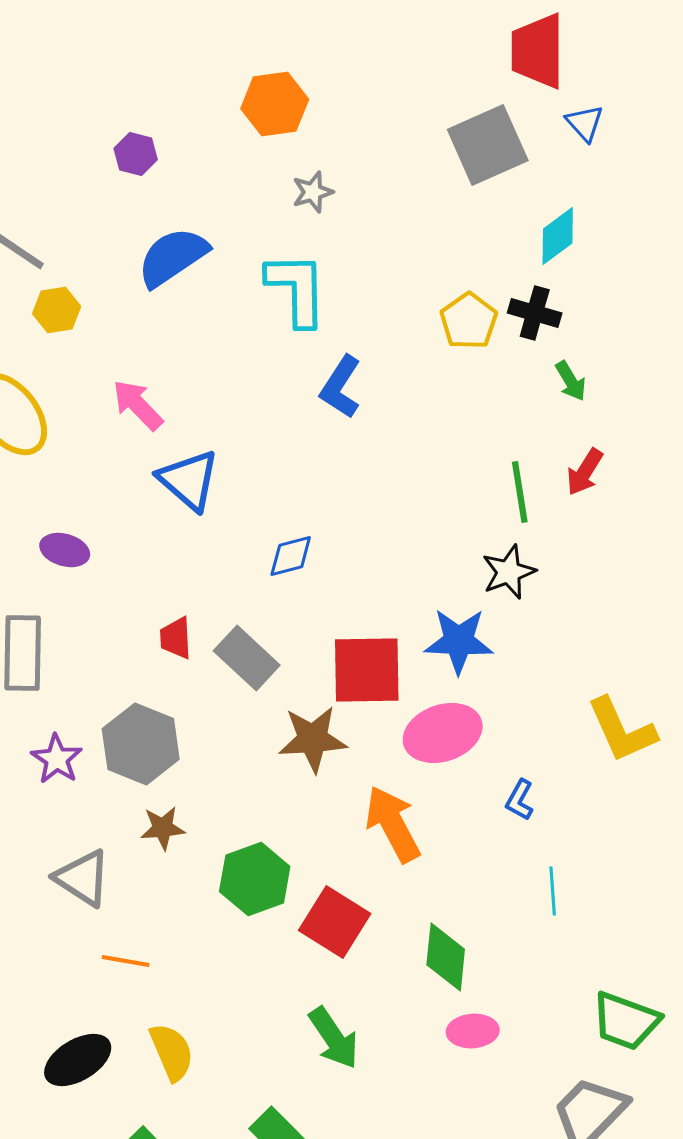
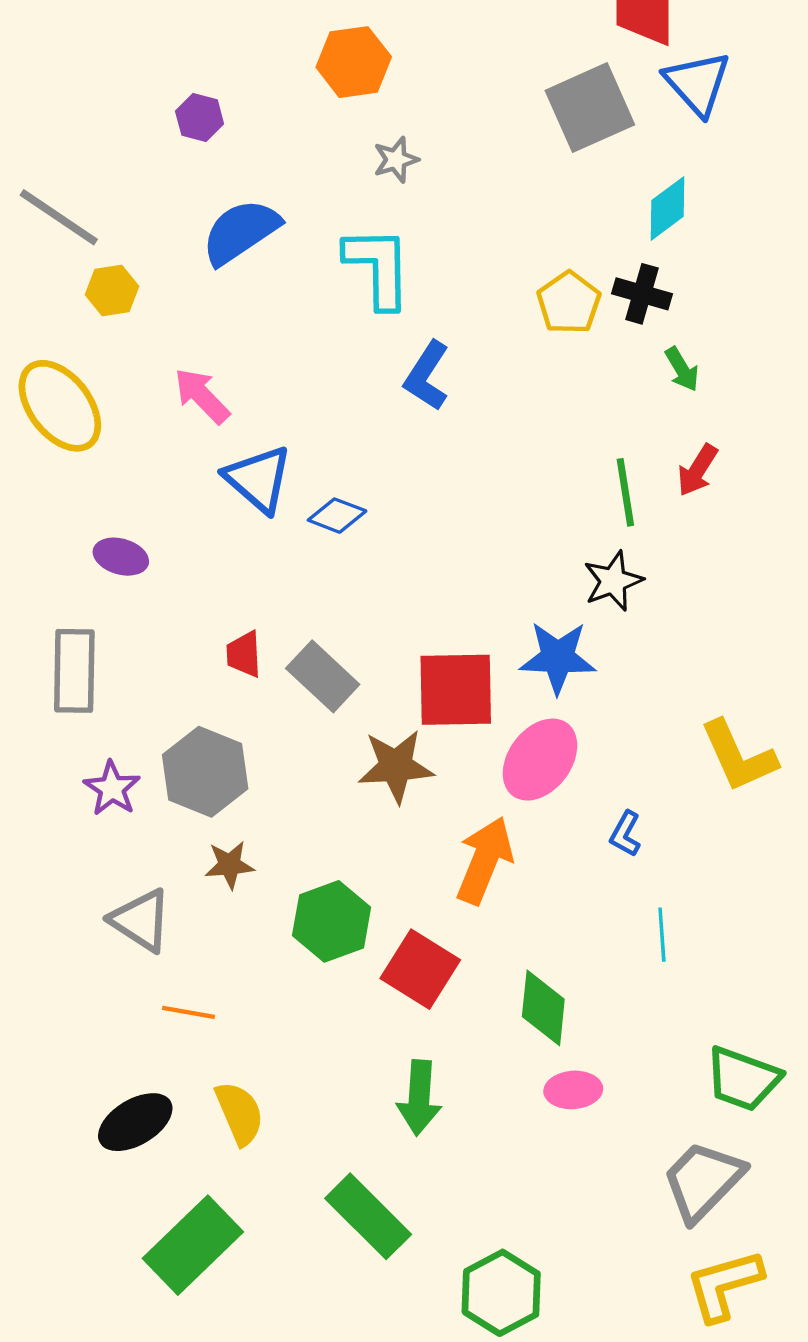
blue triangle: (585, 123) -> (697, 83), size x1.6
blue diamond: (291, 556) -> (337, 516), moved, turned 36
pink ellipse: (443, 733) -> (540, 760), turned -34
orange arrow: (393, 824) -> (485, 860), turned 50
green arrow: (334, 1038) -> (419, 1098), turned 38

